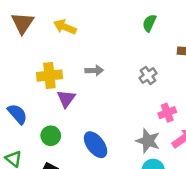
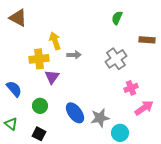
brown triangle: (23, 23) -> (18, 18), turned -36
yellow arrow: (65, 27) -> (55, 41), moved, turned 48
gray cross: (148, 76) -> (116, 59), size x1.5
gray star: (148, 141) -> (100, 118), moved, turned -30

